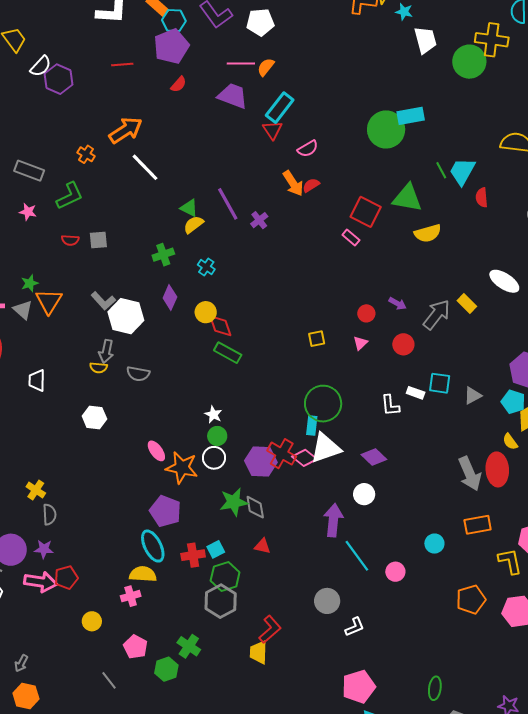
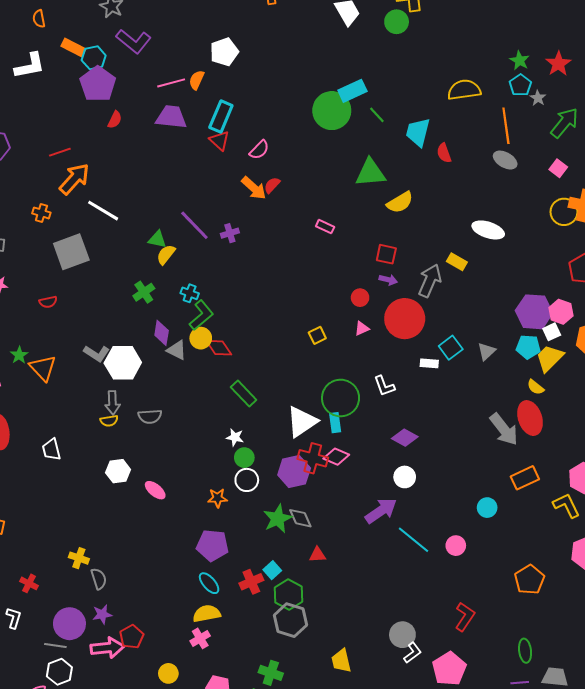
white pentagon: (260, 22) -> (224, 52), moved
green circle: (469, 62) -> (397, 22), size x0.7
red line: (122, 65) -> (60, 152), moved
green line: (441, 170) -> (377, 115), moved
green L-shape: (70, 196) -> (201, 315), moved
red square: (366, 212) -> (386, 254), moved, size x0.7
purple cross: (259, 220) -> (230, 233), turned 36
gray square: (98, 240) -> (71, 252), moved, size x1.8
gray triangle: (23, 310) -> (177, 350), moved
pink triangle: (360, 343) -> (362, 328), turned 35
red circle: (403, 344) -> (405, 319), size x1.8
green rectangle: (228, 353) -> (244, 394), moved, turned 32
cyan square: (440, 383) -> (451, 348), turned -30
white L-shape: (390, 405) -> (384, 386), moved
white triangle: (326, 448) -> (302, 422), moved
pink ellipse: (156, 451) -> (155, 490), moved
orange star: (182, 468) -> (217, 498), size x0.6
purple arrow: (333, 520) -> (381, 511), turned 64
cyan ellipse: (153, 546) -> (209, 583), size x0.7
orange pentagon: (471, 599) -> (529, 580), moved
gray circle: (327, 601) -> (402, 635), moved
white L-shape: (355, 627) -> (413, 653), moved
red L-shape: (270, 629) -> (465, 617), moved

